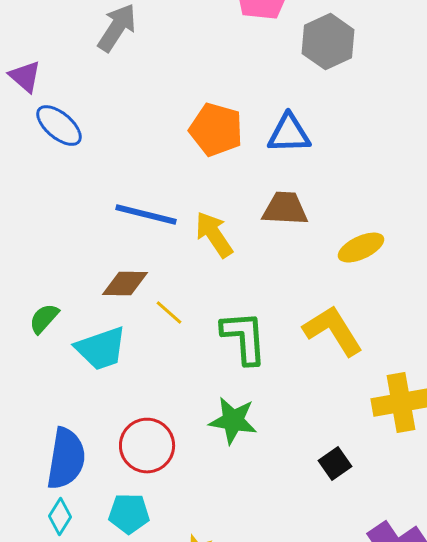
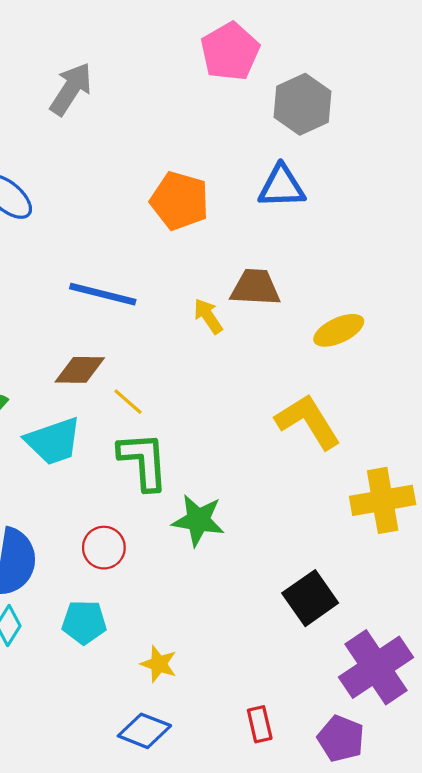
blue triangle: (289, 134) -> (282, 187), moved
yellow arrow: (214, 235) -> (208, 316), moved, size x0.7
green L-shape: (244, 338) -> (143, 461), moved
red circle: (147, 446) -> (104, 548), size x0.7
black square: (335, 464) -> (310, 598), moved, size x1.5

